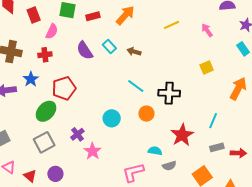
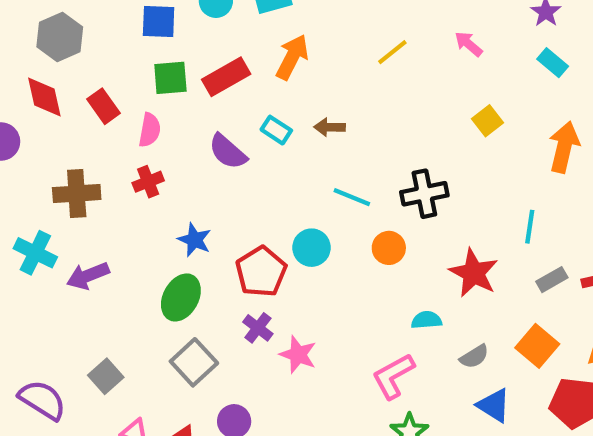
red rectangle: (93, 16) -> (226, 77), size x1.5
blue star: (31, 79) -> (195, 240), moved
red pentagon: (64, 88) -> (261, 272), moved
cyan circle: (112, 118) -> (311, 248), moved
gray semicircle: (169, 166) -> (474, 357), moved

